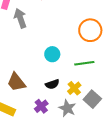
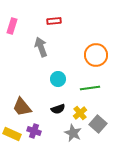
gray arrow: (20, 18) -> (41, 47), moved
purple cross: (41, 106) -> (34, 131), moved, turned -32

